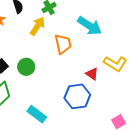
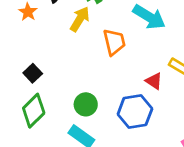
green circle: (26, 67) -> (86, 104), moved

